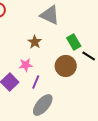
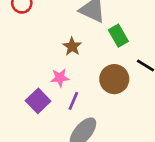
green rectangle: (74, 42) -> (118, 36), moved

